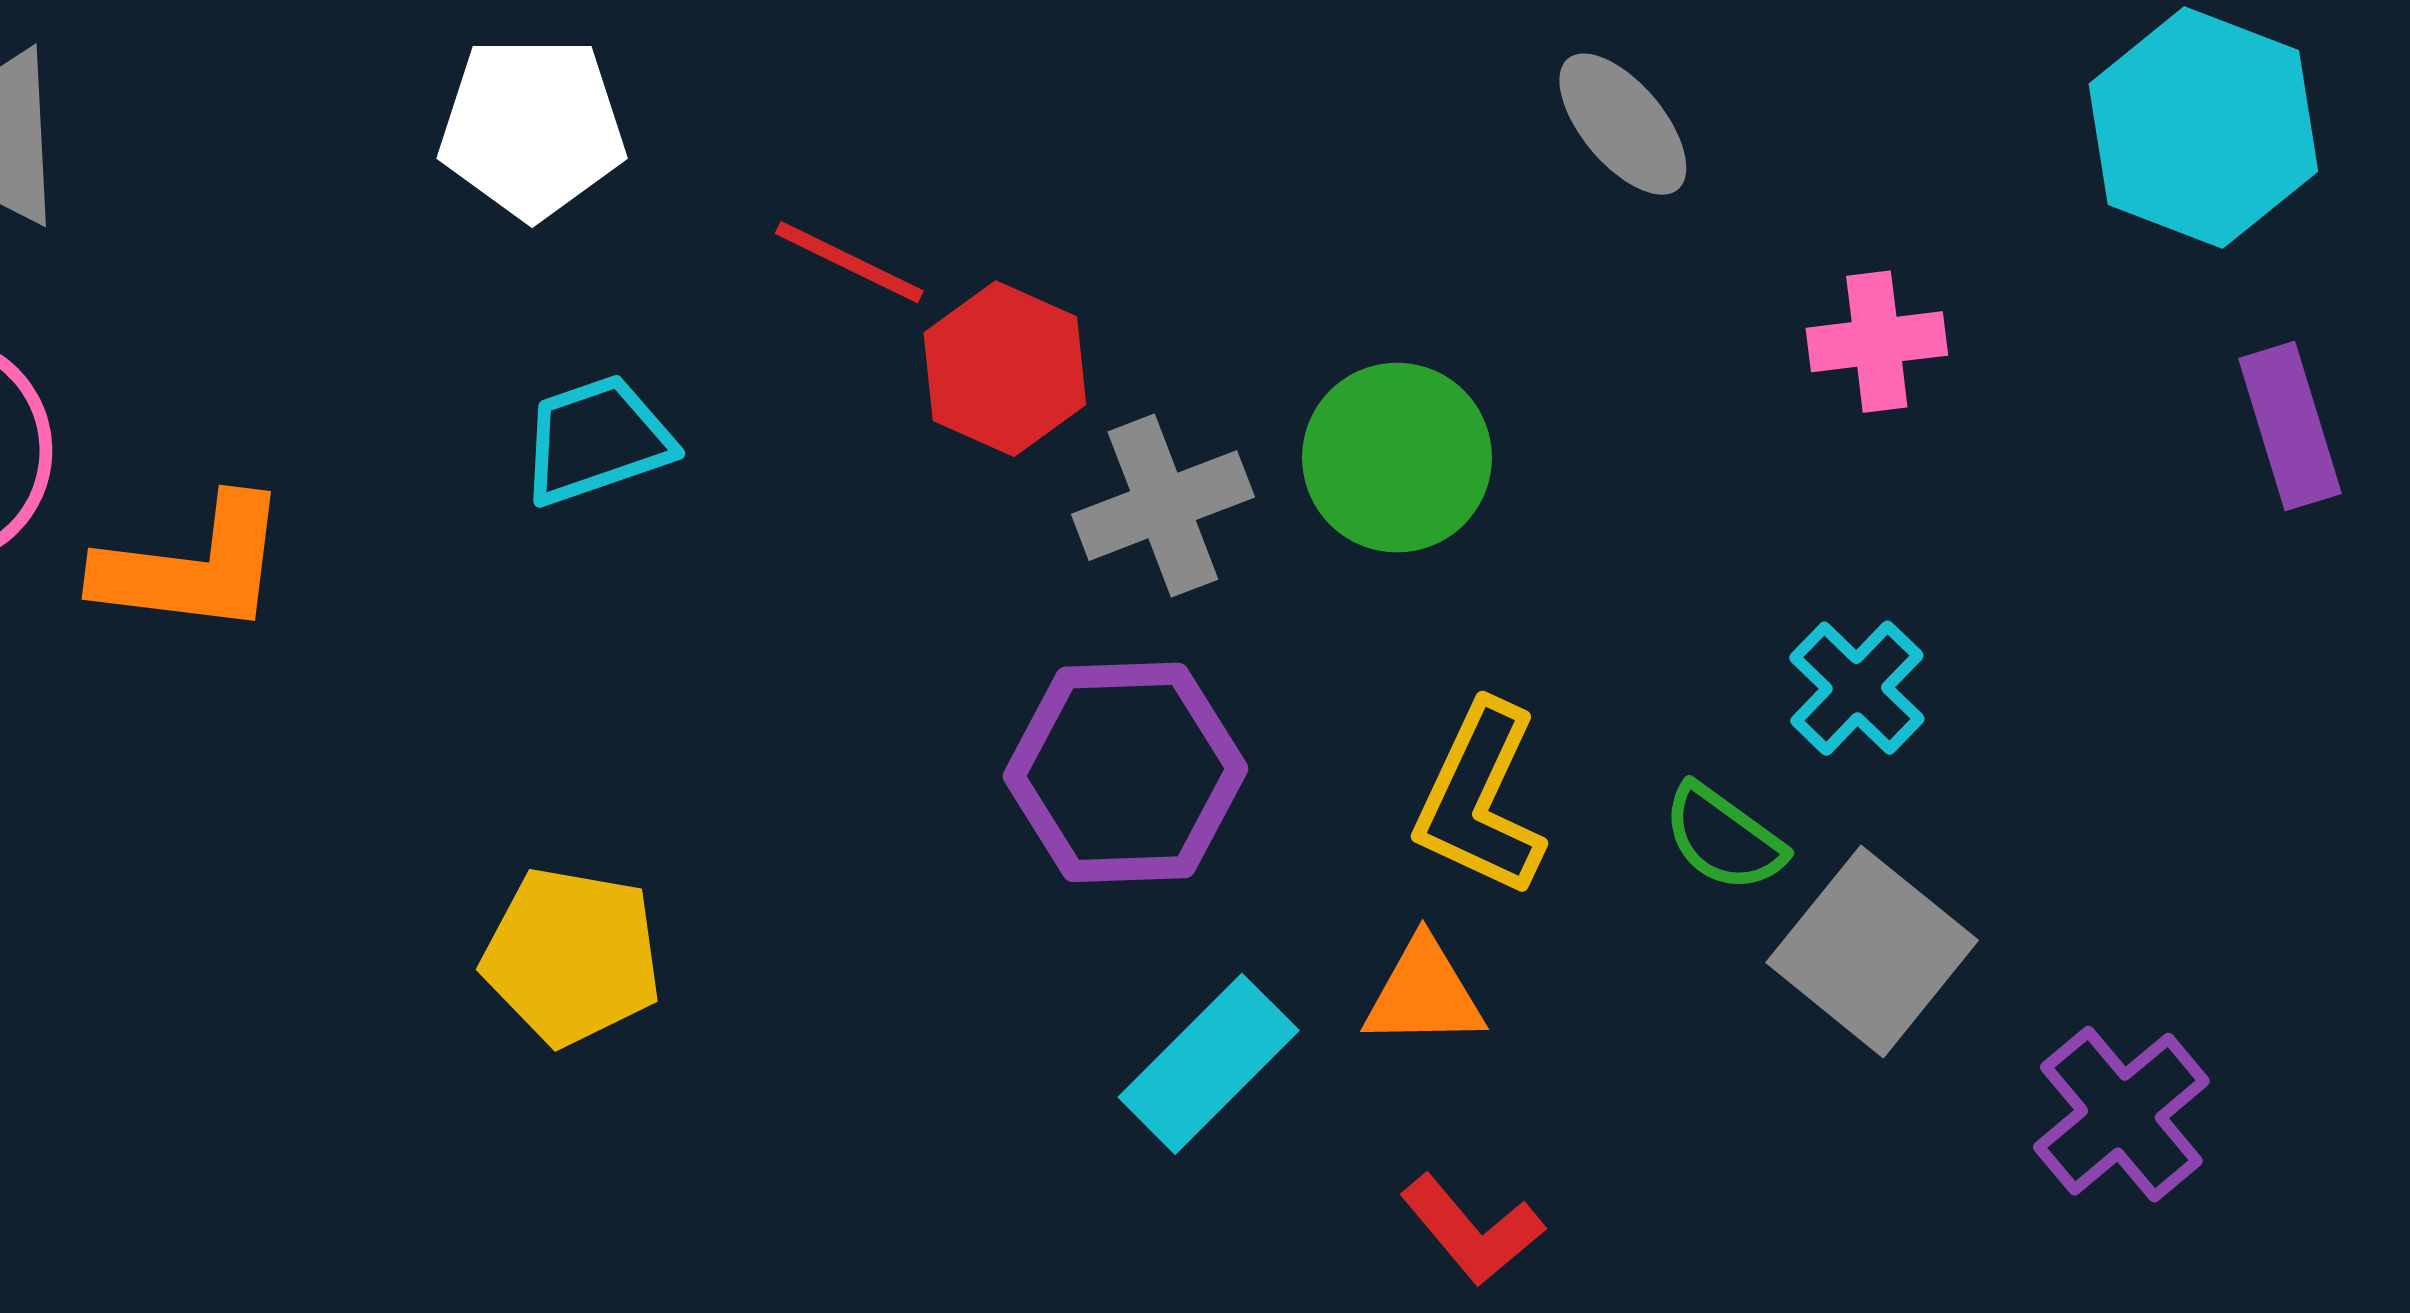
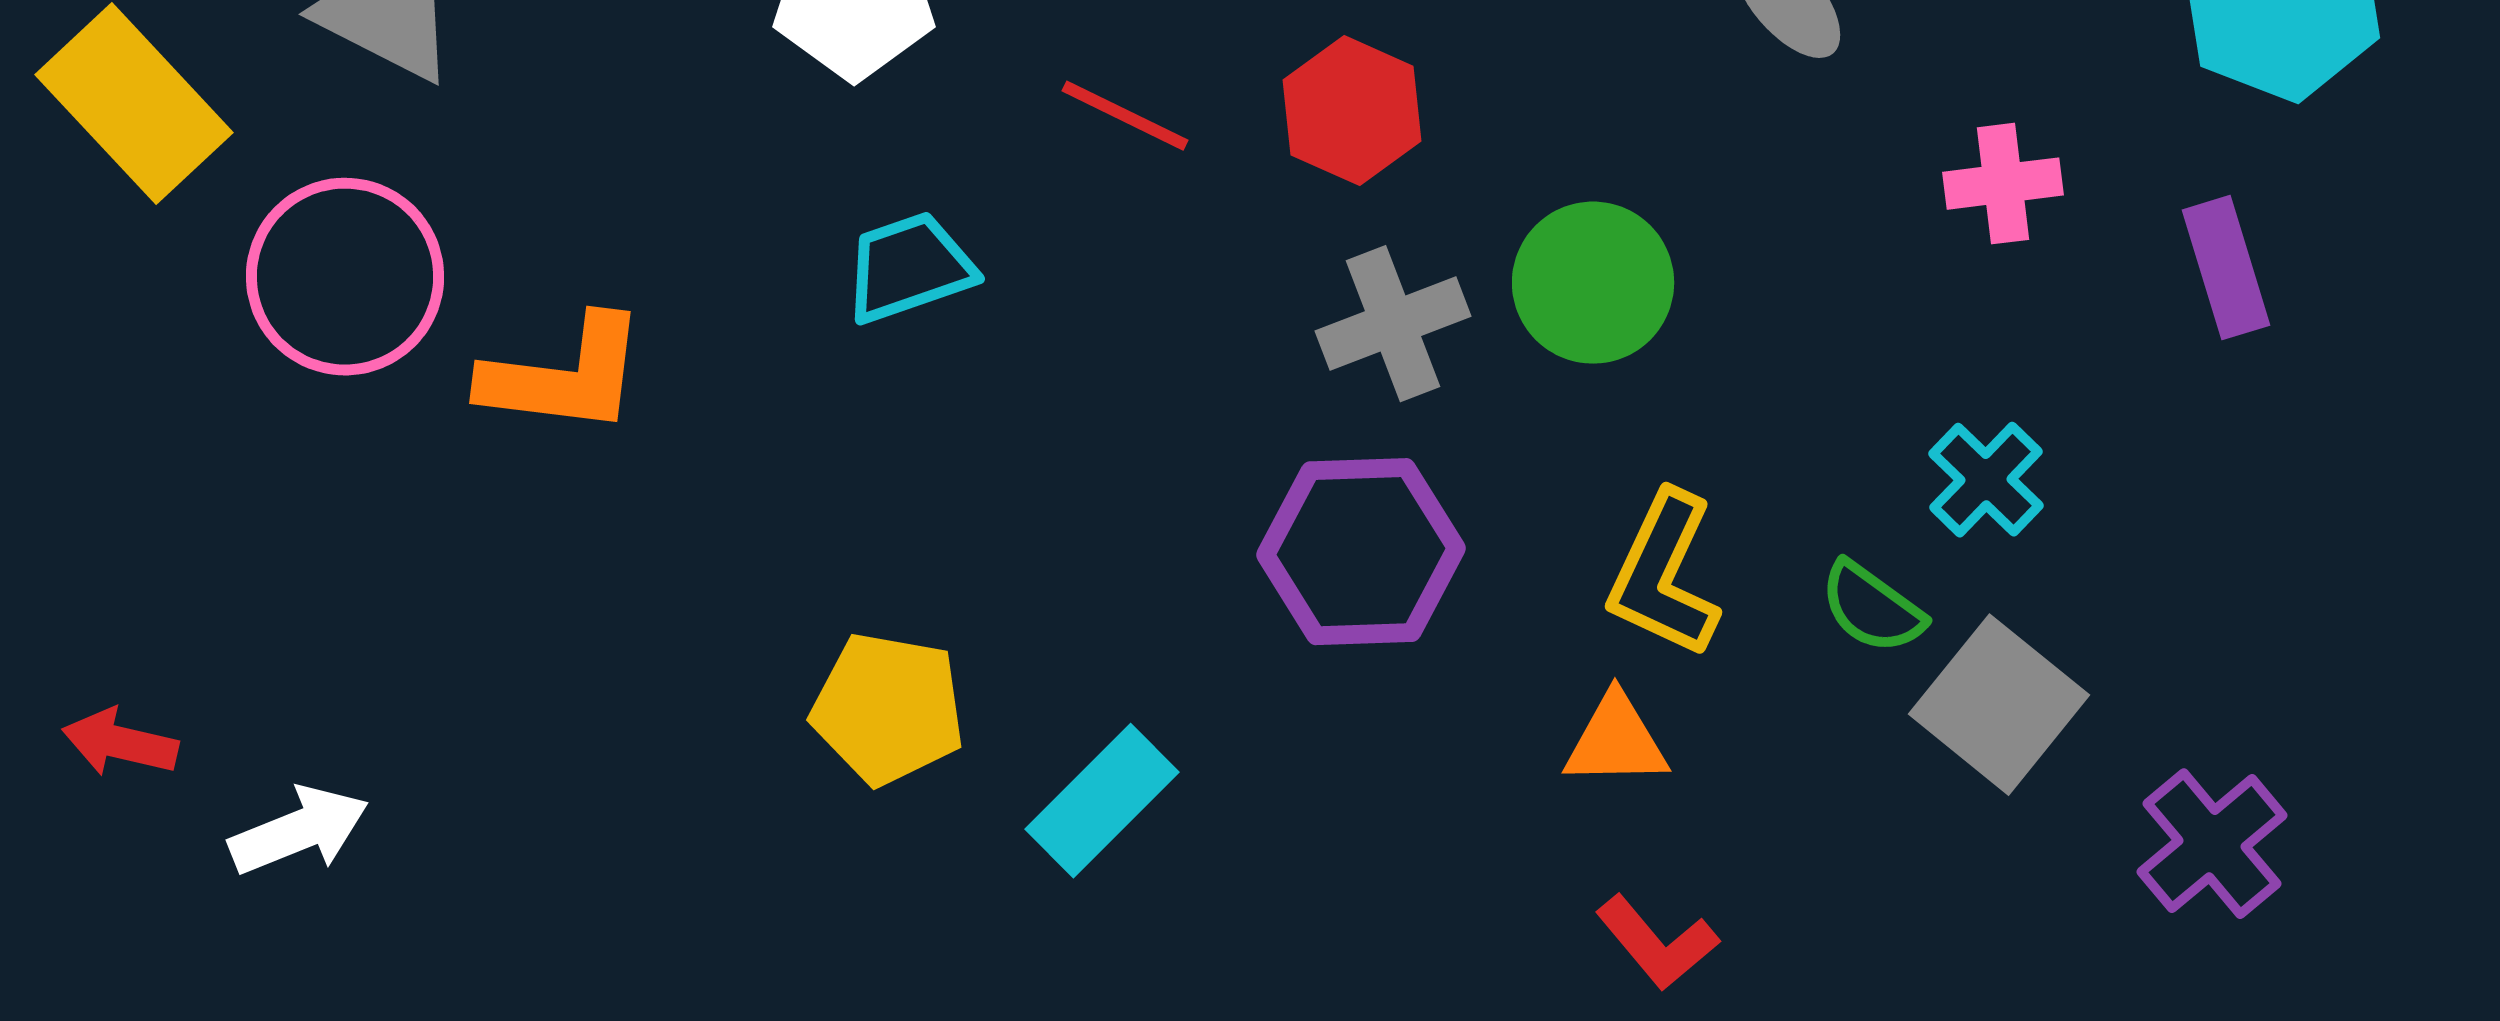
red hexagon: (1005, 369) -> (1352, 111), moved
purple rectangle: (2290, 426) -> (2226, 268), moved
cyan rectangle: (1209, 1064) -> (1102, 801), moved

